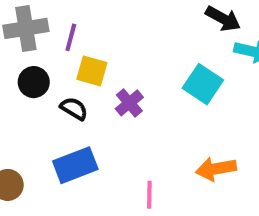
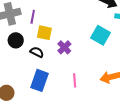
blue rectangle: (75, 165) -> (40, 80), turned -45
pink line: (149, 195) -> (75, 80), moved

